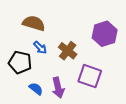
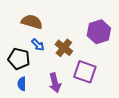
blue semicircle: (36, 89) -> (22, 84), moved, turned -128

